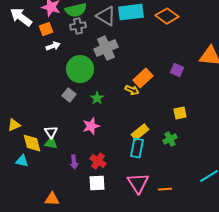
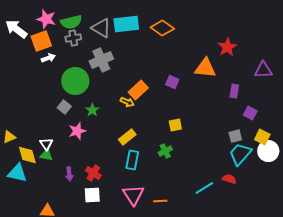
orange square: (46, 29) -> (41, 41), size x1.5
pink star: (91, 126) -> (77, 131), moved
yellow rectangle: (140, 132) -> (127, 137), moved
cyan triangle: (22, 161) -> (17, 173), size x1.5

